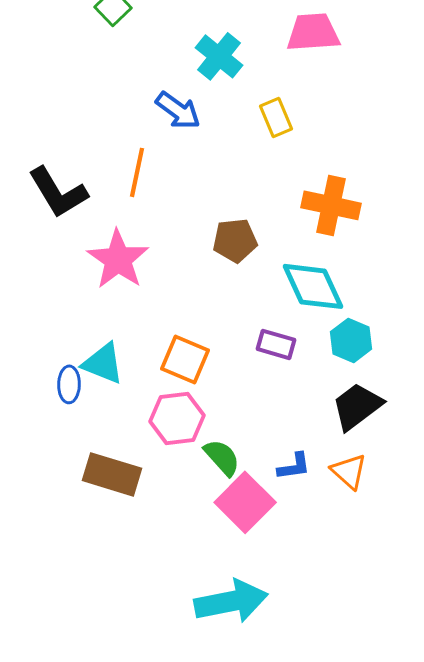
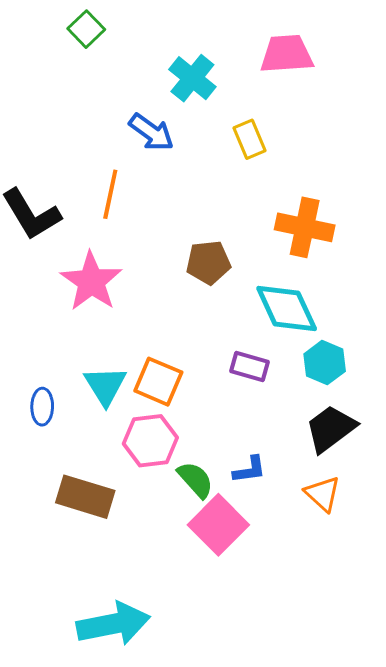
cyan triangle: (103, 363) -> (105, 386), moved, turned 36
blue L-shape: (294, 466) -> (249, 470), moved
cyan arrow: (231, 601) -> (113, 624), moved

